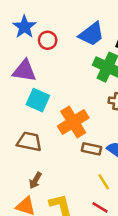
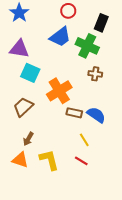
blue trapezoid: (91, 34) -> (60, 37), moved
red circle: (48, 40) -> (68, 11), moved
brown trapezoid: (29, 142) -> (23, 107), turned -55

